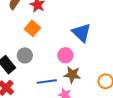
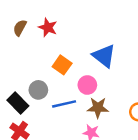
orange square: (32, 28) -> (62, 65), moved
blue line: (47, 81) -> (64, 104), moved

